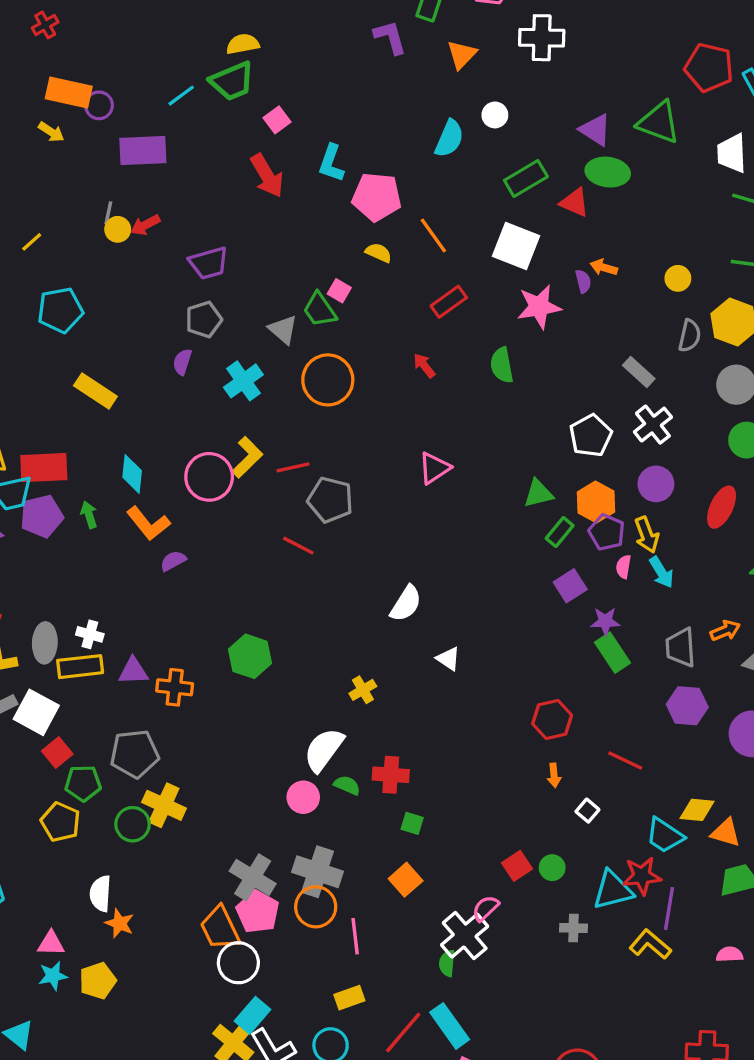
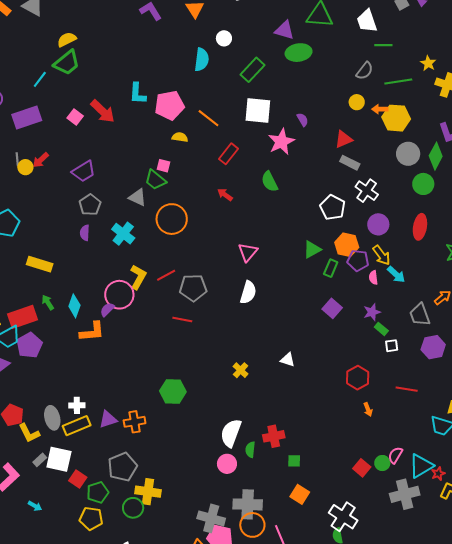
pink square: (277, 120) -> (75, 117), moved
red triangle: (575, 203) -> (344, 139), moved, turned -30
orange arrow: (604, 267) -> (380, 109), moved
gray semicircle: (690, 336) -> (365, 71), moved, turned 42
cyan diamond: (132, 474) -> (74, 306), turned 30
green arrow: (89, 515) -> (48, 302), moved
orange L-shape: (148, 523) -> (92, 332), turned -40
purple semicircle: (173, 561) -> (107, 309), moved
purple square: (570, 586) -> (332, 308), moved
white semicircle: (406, 604) -> (248, 292), moved
green rectangle: (613, 653) -> (381, 329), size x0.6
yellow cross: (363, 690) -> (241, 370), moved
green semicircle: (347, 785) -> (250, 450), turned -91
white square: (587, 811) -> (392, 346), moved, turned -32
red star: (642, 876) -> (438, 474), moved, size x0.6
pink semicircle: (486, 908) -> (395, 455), moved
gray cross: (574, 928) -> (405, 494), size x1.8

